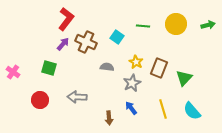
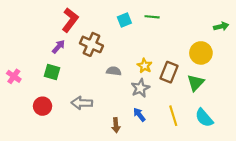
yellow circle: (176, 24) -> (201, 53), moved
green line: (143, 26) -> (152, 17), moved
cyan square: (117, 37) -> (124, 20), moved, turned 32
purple arrow: (63, 44) -> (58, 47), moved

